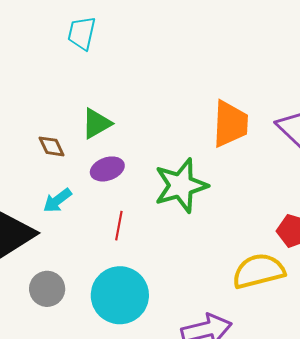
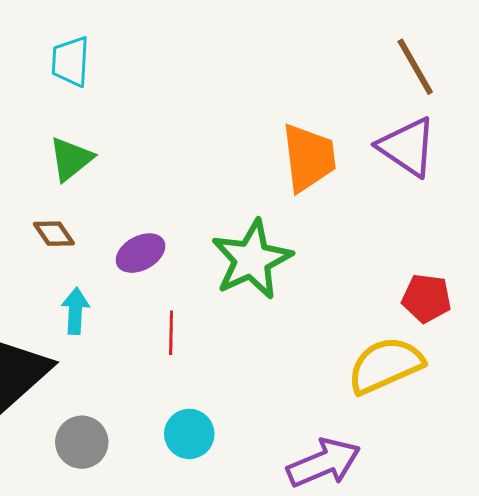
green triangle: (96, 123) -> (71, 159), moved
cyan arrow: (57, 200) -> (75, 311), turned 140
cyan circle: (120, 295) -> (189, 434), size x0.6

